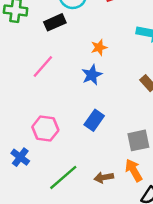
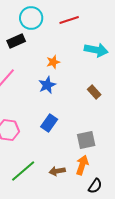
orange arrow: (134, 170) -> (82, 165), turned 48

